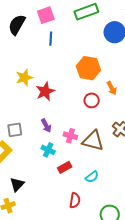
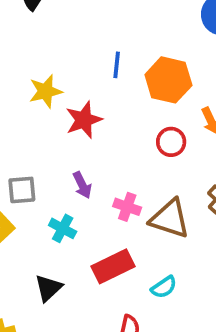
blue line: (51, 39) -> (117, 65), moved
cyan cross: (48, 150) -> (63, 228), moved
red rectangle: (65, 167) -> (113, 266), size x1.5
black triangle: (17, 184) -> (48, 288), moved

